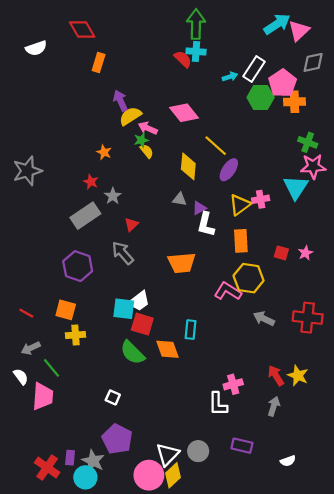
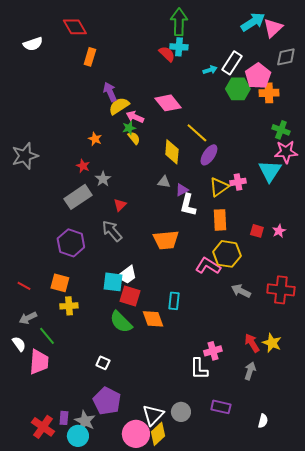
white semicircle: (288, 461) -> (263, 421), turned -56

